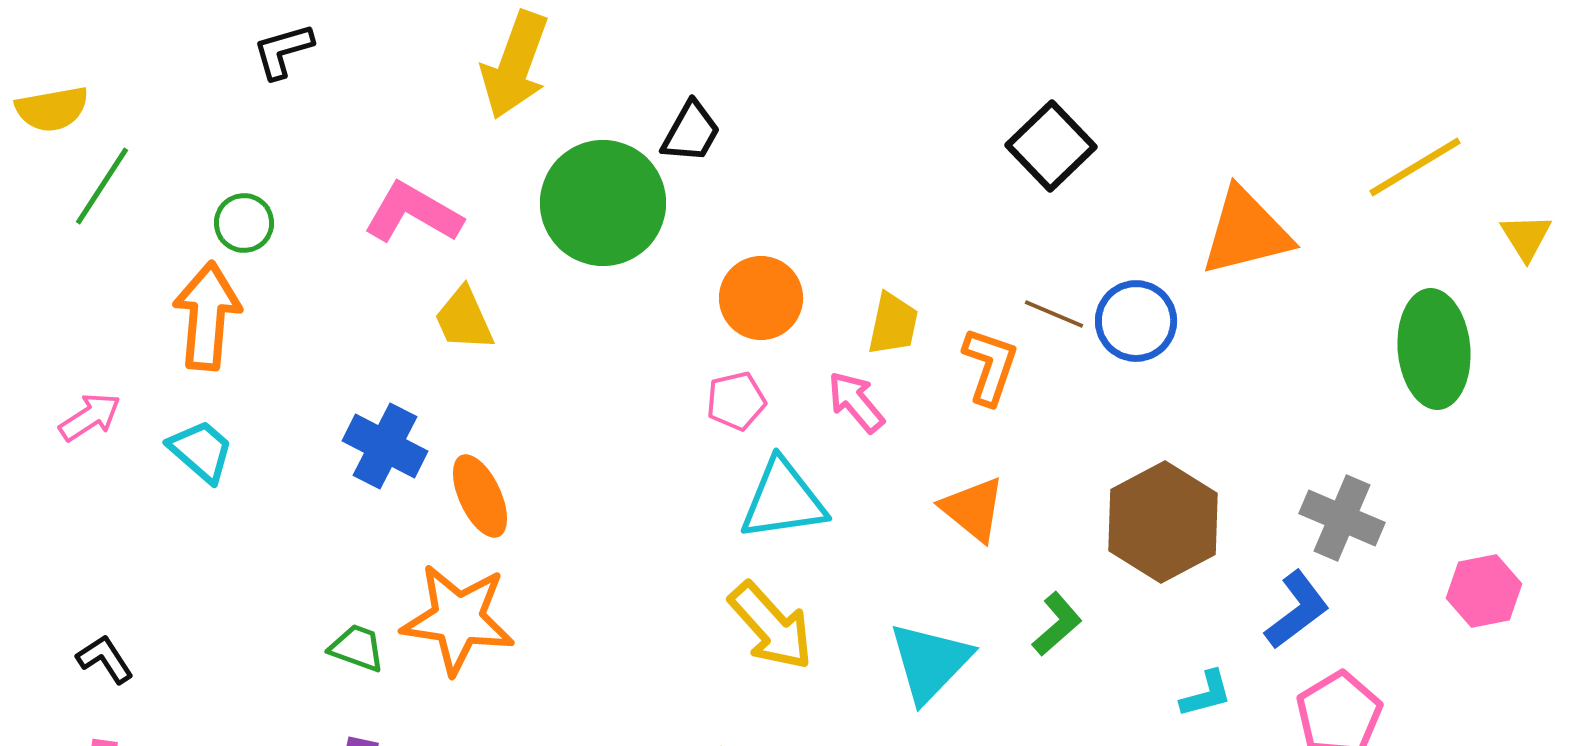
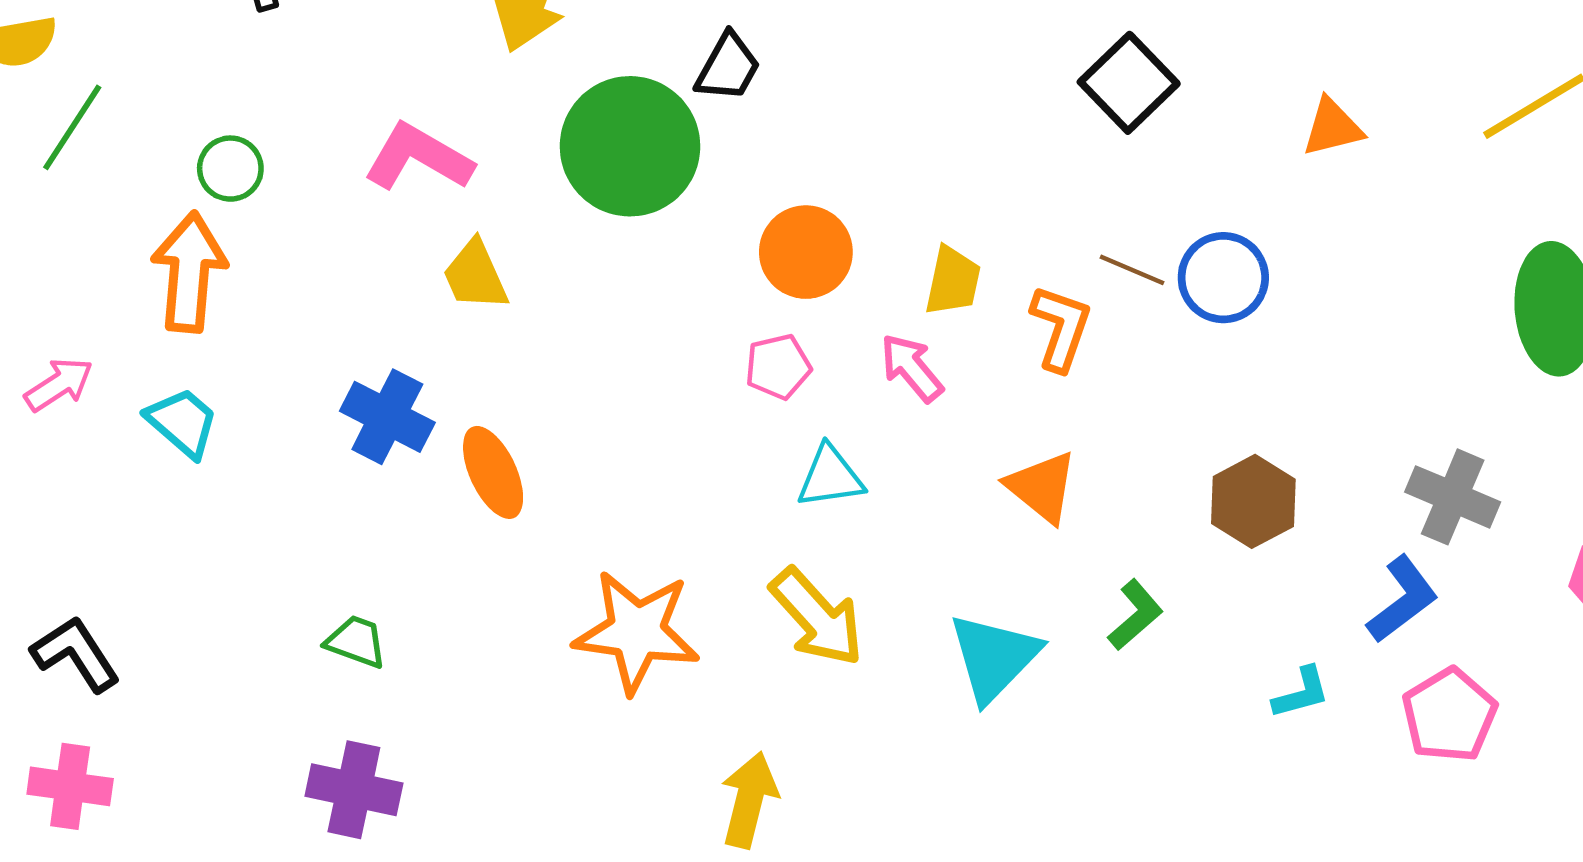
orange triangle: (1246, 232) -> (1332, 127), moved, size x0.6
cyan triangle: (783, 500) -> (830, 477), size x0.7
brown hexagon: (1163, 522) -> (1253, 501), size x0.7
orange star: (458, 619) -> (637, 632), moved
black L-shape: (105, 659) -> (76, 654), size x1.4

